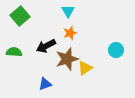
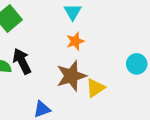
black arrow: (46, 46) -> (22, 61), moved, turned 90

